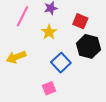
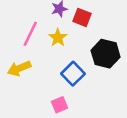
pink line: (22, 16) -> (30, 34), moved
red square: (80, 21) -> (82, 17), moved

